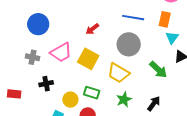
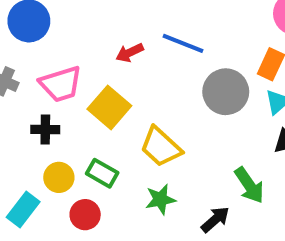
blue line: (133, 18) -> (183, 43), moved
gray circle: (129, 44) -> (226, 92), moved
green arrow: (158, 70) -> (249, 185), moved
black cross: (46, 84) -> (45, 130), moved

